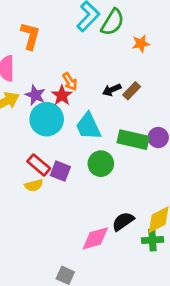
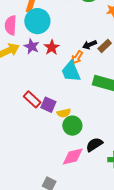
orange arrow: (70, 81) -> (77, 57), moved, turned 64
cyan circle: (47, 119) -> (37, 21), moved
green circle: (101, 164) -> (72, 126), moved
yellow semicircle: (34, 185) -> (64, 113), moved

